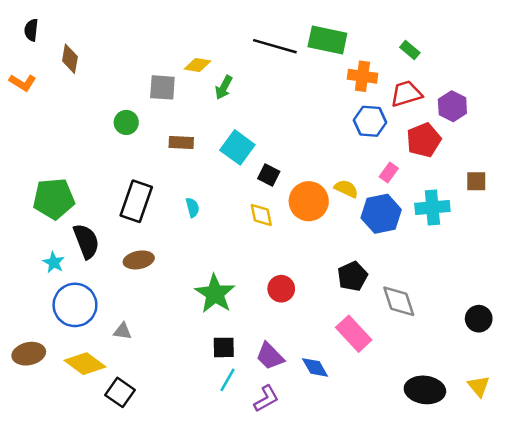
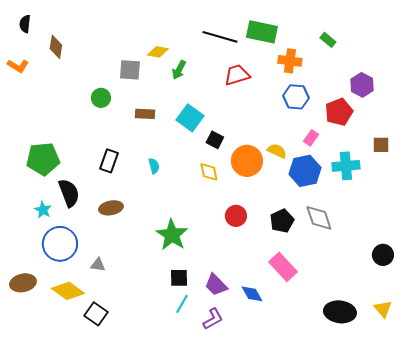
red trapezoid: (406, 94) -> (237, 75), moved
black rectangle: (136, 201) -> (109, 161), size x0.7
red circle: (281, 289) -> (236, 216), moved
gray diamond: (399, 301) -> (319, 218), moved

